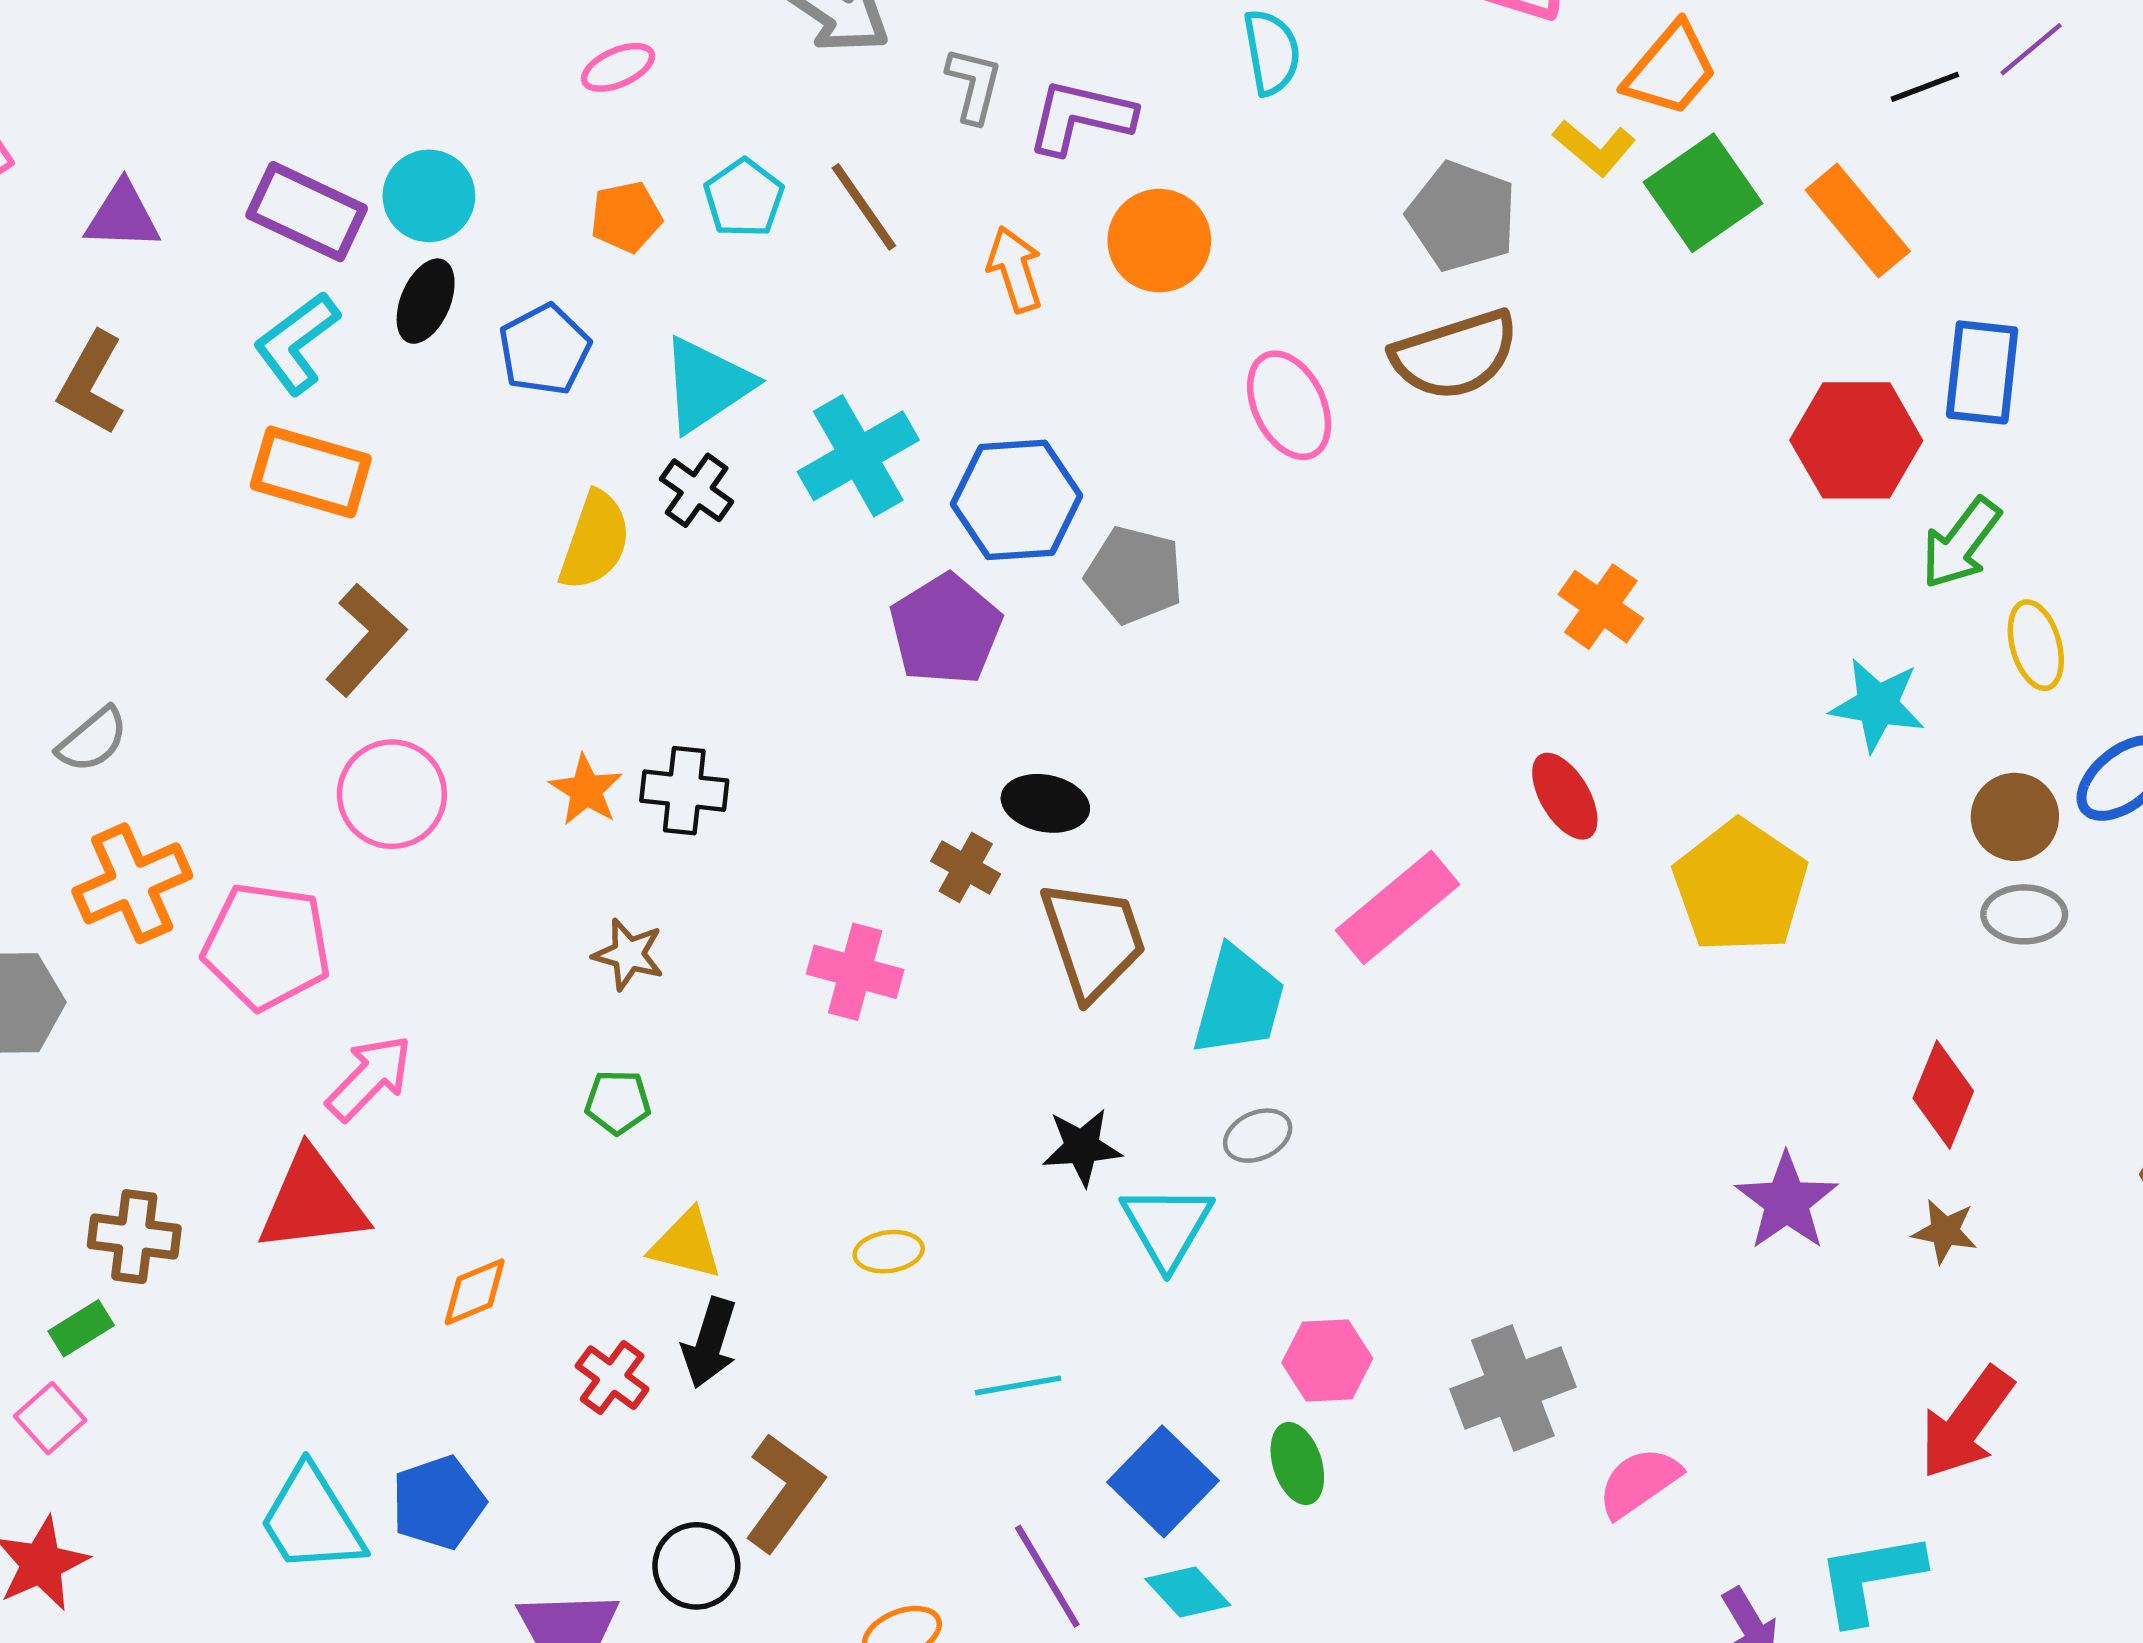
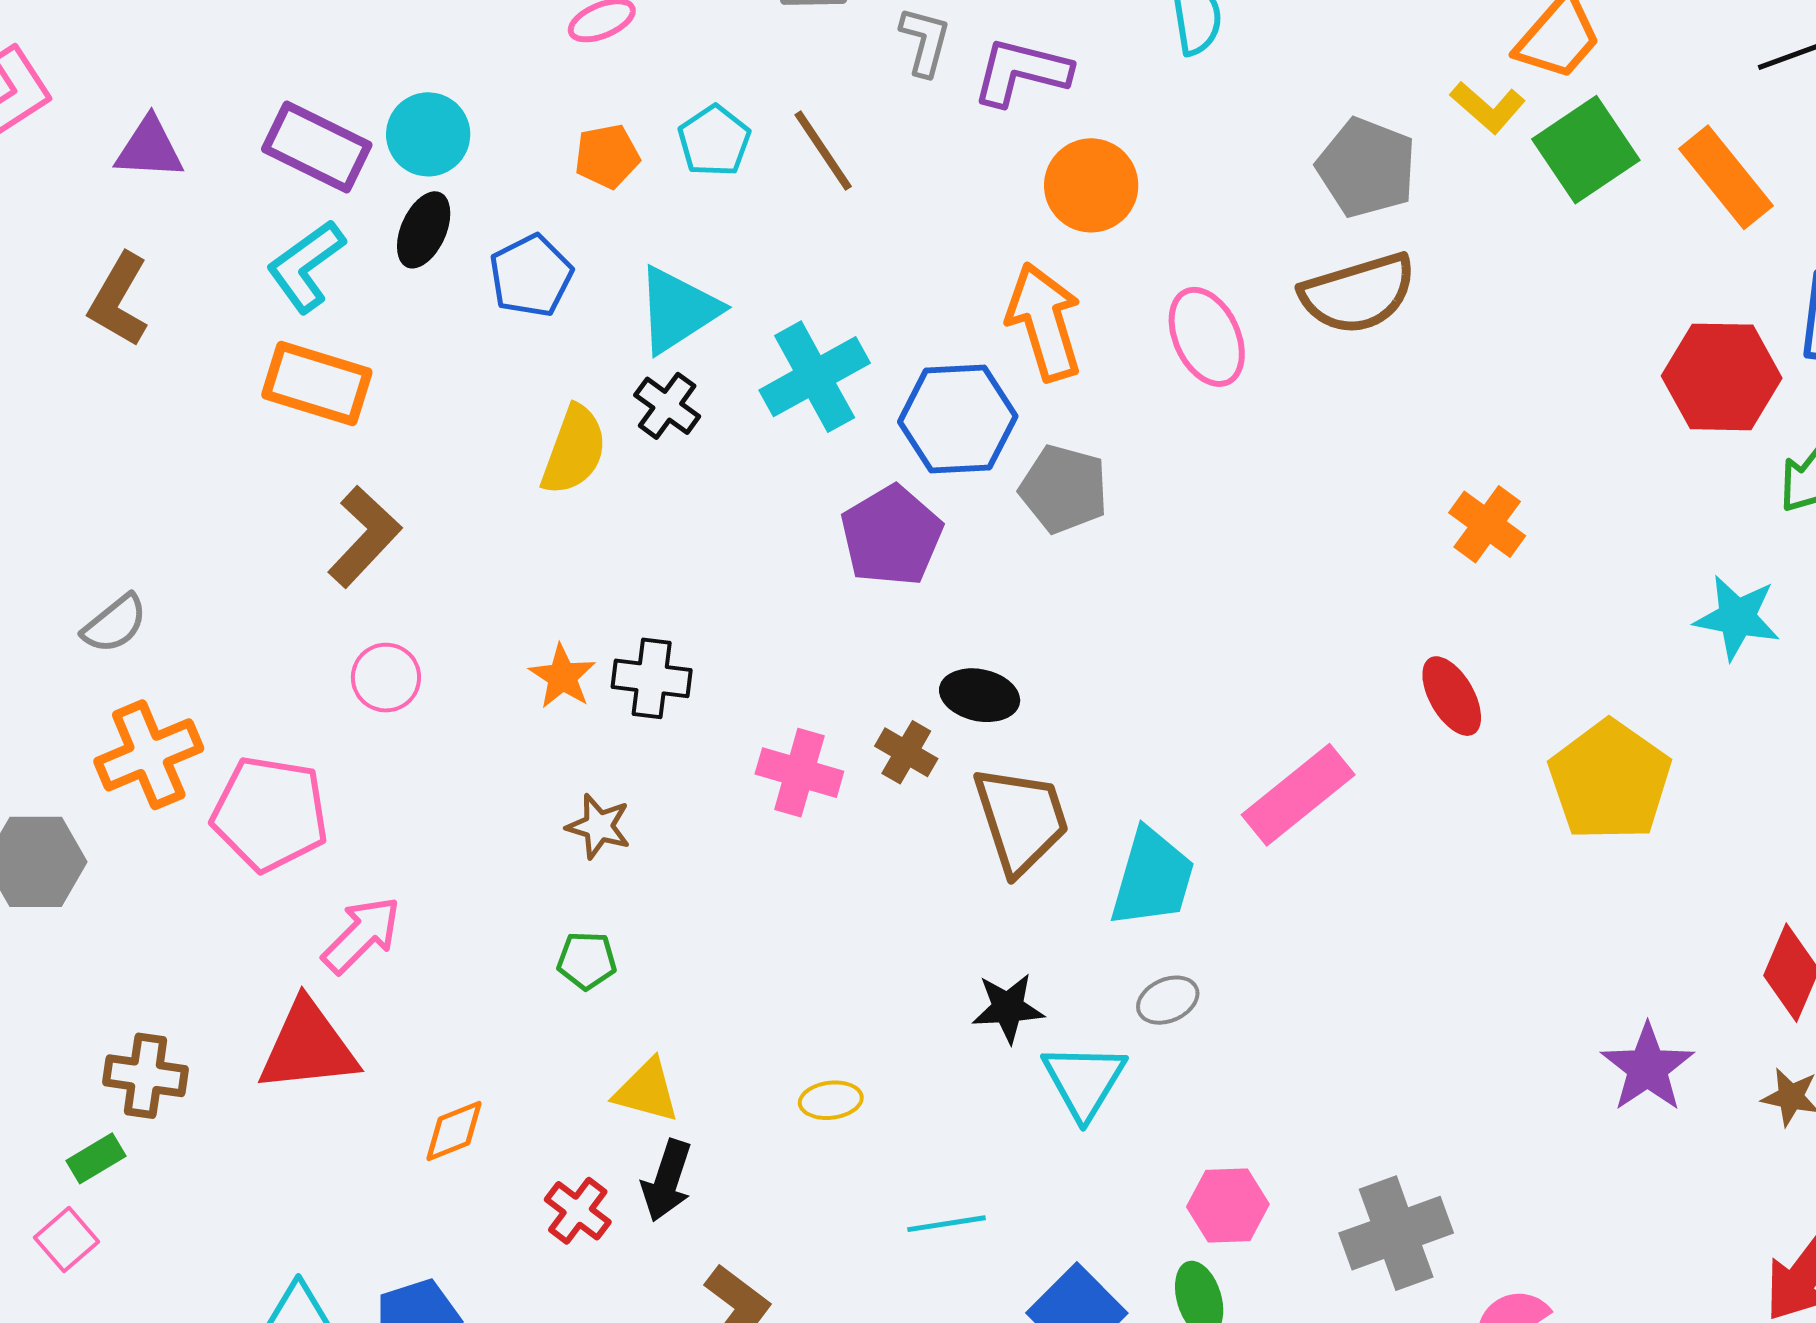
orange arrow: (1015, 269) -> (1044, 322), moved, size x1.5
pink circle: (392, 794) -> (386, 678), size x0.7
pink cross: (855, 972) -> (799, 773), moved

